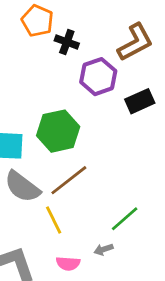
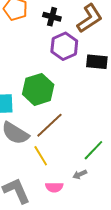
black cross: (67, 42) -> (52, 17), moved
black rectangle: (140, 101) -> (97, 62), turned 35

